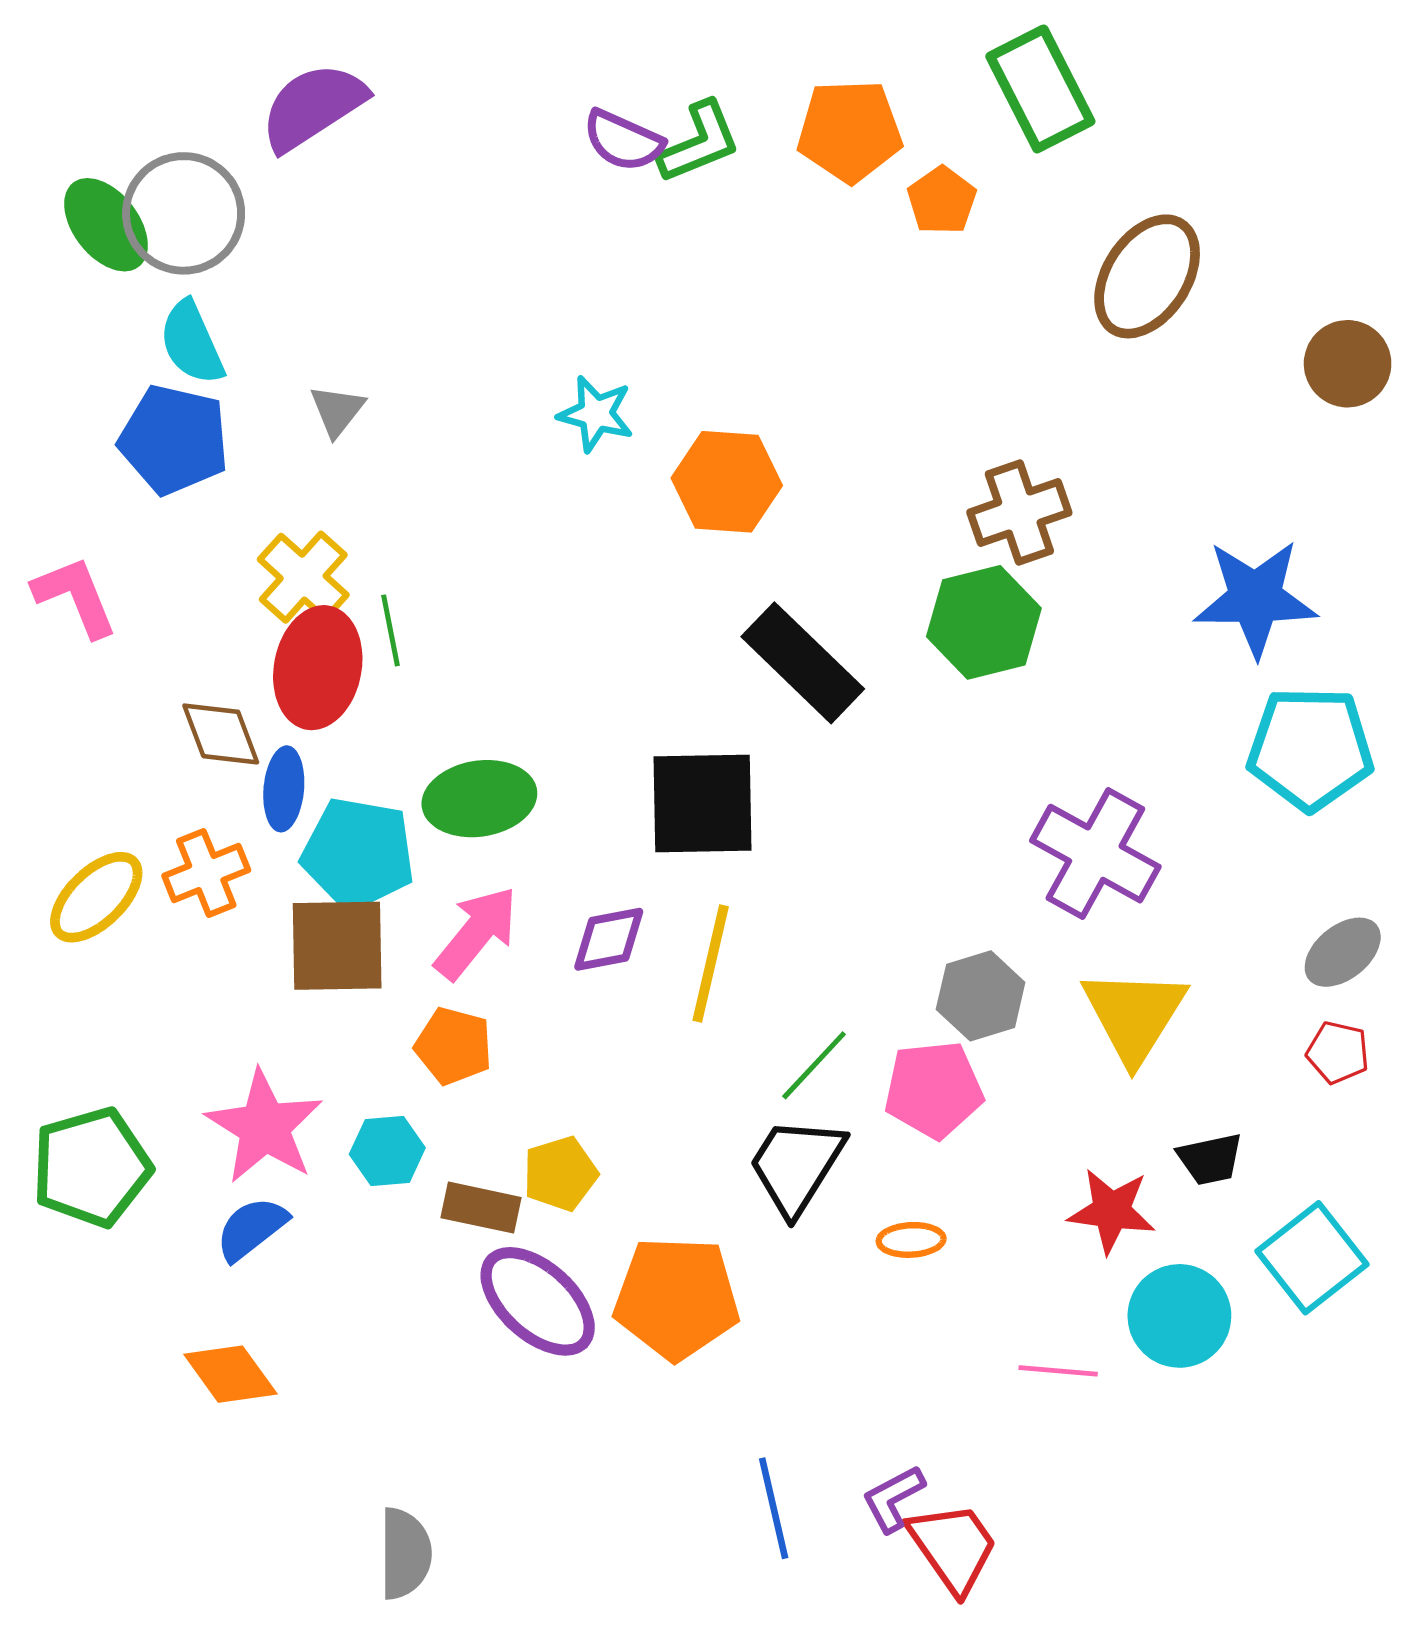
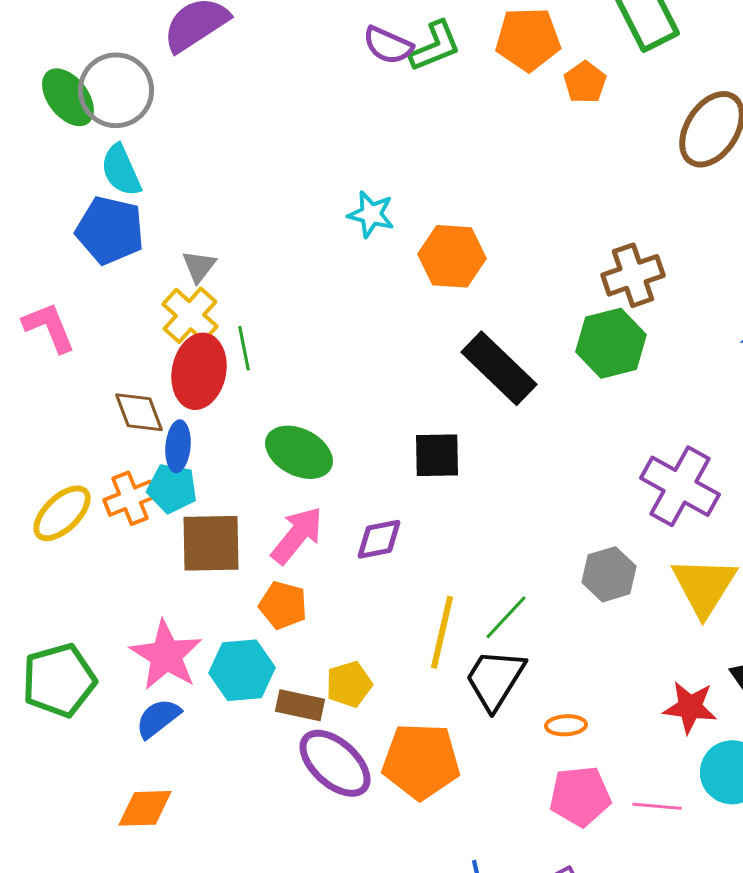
gray triangle: (337, 411) -> (199, 266), moved
green ellipse: (479, 799) -> (299, 452), turned 36
black square: (703, 803) -> (437, 455), size x0.7
cyan pentagon: (358, 854) -> (172, 488), moved, size x0.7
yellow line: (711, 963) -> (442, 632), moved
pink pentagon: (934, 1090) -> (580, 796), moved
cyan hexagon: (387, 1151) -> (242, 670), size x1.4
orange diamond: (230, 1374) -> (145, 808), turned -56

